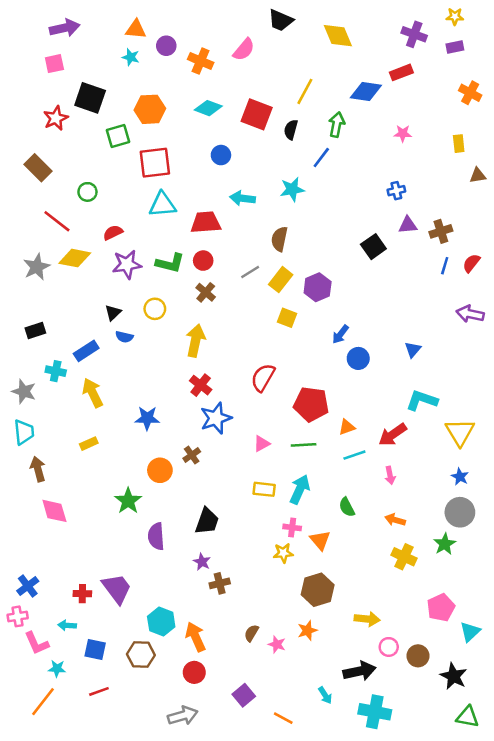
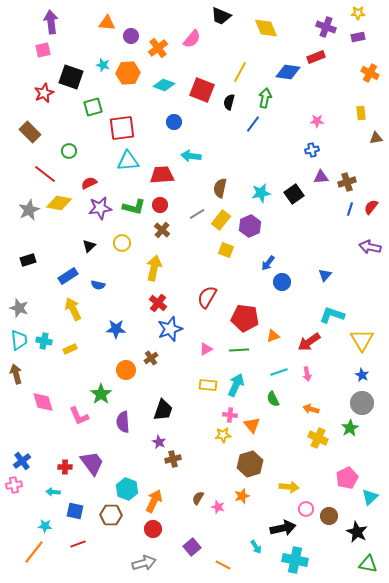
purple arrow: (65, 28) -> (51, 22), turned -85
cyan star: (131, 57) -> (103, 65), moved
orange cross: (201, 61) -> (158, 48), turned 30
orange hexagon: (150, 109) -> (128, 73), moved
pink star: (403, 133) -> (317, 121), moved
cyan star: (292, 189) -> (261, 193), moved
blue semicircle: (124, 337) -> (98, 285), moved
cyan cross: (56, 371) -> (44, 341), moved
cyan line: (354, 455) -> (279, 372), moved
brown arrow: (38, 469) -> (16, 374), moved
orange arrow: (196, 637) -> (154, 501), turned 50
pink L-shape: (37, 643) -> (79, 416), moved

